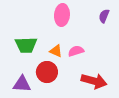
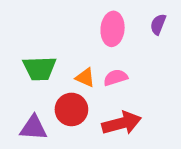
pink ellipse: (62, 15) -> (113, 29), moved
red arrow: (94, 81) -> (122, 123), moved, turned -30

